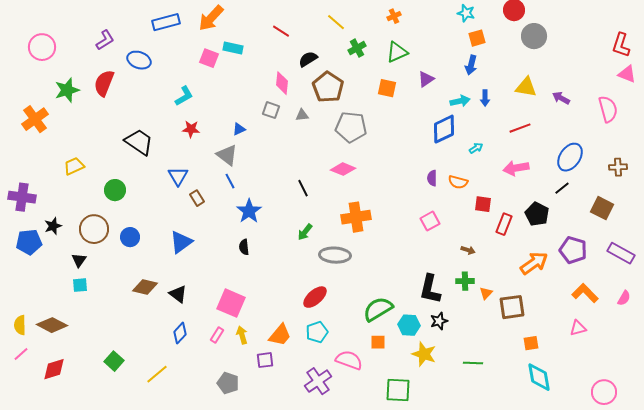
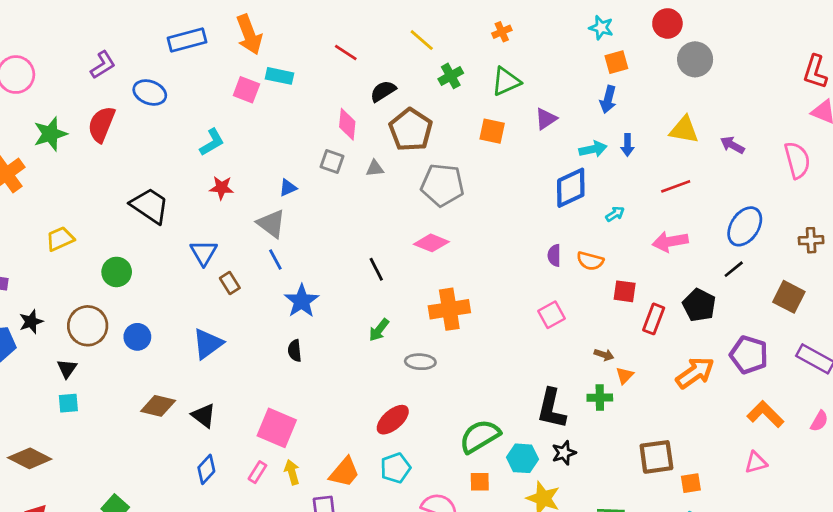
orange arrow: (211, 18) -> (249, 35), turned -64
gray ellipse: (335, 255) -> (420, 362), size x0.7
orange triangle: (486, 293) -> (625, 375), moved
brown square: (512, 307) -> (656, 457), moved

